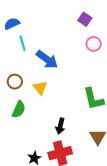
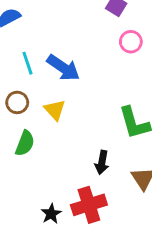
cyan line: (23, 43) -> (27, 63), moved
black arrow: (60, 126) -> (102, 162), moved

